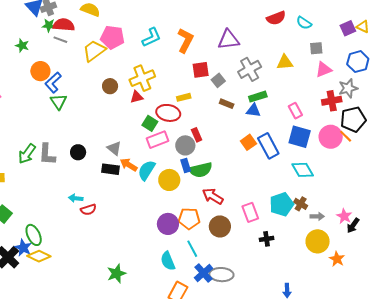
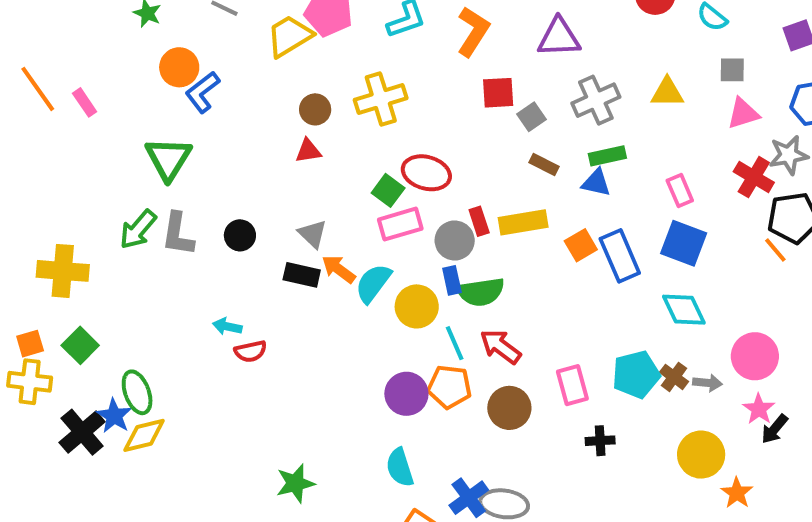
red triangle: (137, 97) -> (308, 151), moved
yellow rectangle: (184, 97) -> (523, 222), moved, size x1.6
red cross: (332, 101) -> (754, 177), turned 36
green triangle: (59, 102) -> (168, 159), moved, size x1.4
pink circle: (331, 137) -> (755, 356), moved
gray arrow: (317, 216) -> (707, 383), moved
cyan line: (192, 249) -> (455, 343), moved
yellow diamond: (39, 256) -> (144, 435), turned -45

